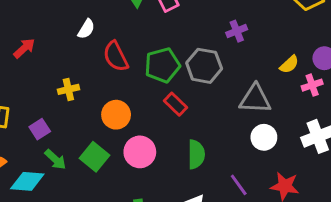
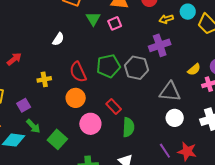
purple cross: (237, 31) -> (160, 45), size x1.5
red arrow: (24, 48) -> (14, 59), moved
red semicircle: (116, 56) -> (78, 72), moved
red rectangle: (176, 104) -> (114, 106), moved
green square: (94, 157) -> (57, 139), moved
purple line: (239, 185) -> (165, 151), moved

